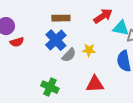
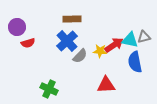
red arrow: (103, 16) -> (114, 45), moved
cyan triangle: (121, 28) -> (130, 40), moved
green cross: (50, 87) -> (49, 89), moved

